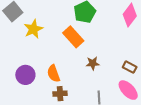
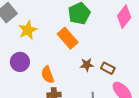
brown rectangle: (130, 67) -> (108, 68), moved
purple circle: (25, 75) -> (20, 62), moved

